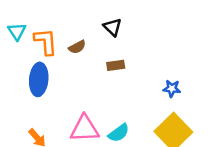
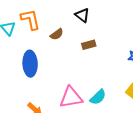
orange L-shape: (46, 42) -> (30, 19), moved

